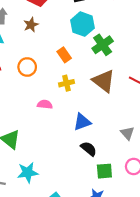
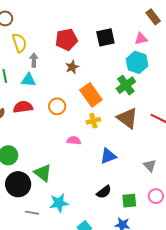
cyan hexagon: (83, 24) -> (137, 62), moved
brown star: (31, 25) -> (72, 67), moved
orange rectangle: (64, 55) -> (91, 95), size x1.6
black semicircle: (89, 149) -> (104, 192), moved, turned 105

